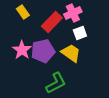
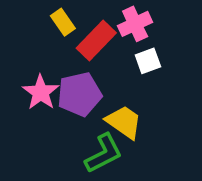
yellow rectangle: (23, 12) -> (63, 22), moved
yellow trapezoid: (71, 53) -> (124, 122), moved

